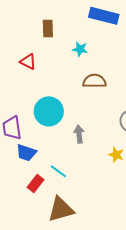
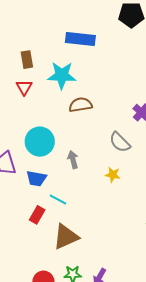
cyan star: (80, 49) -> (62, 75), size x1.8
red triangle: (28, 62) -> (24, 87), moved, turned 42
blue trapezoid: (26, 153) -> (36, 179), moved

